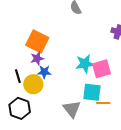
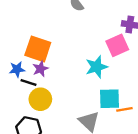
pink square: (102, 69) -> (117, 45), moved
blue star: (44, 72) -> (17, 69), moved
black line: (18, 76) -> (29, 83), moved, turned -48

